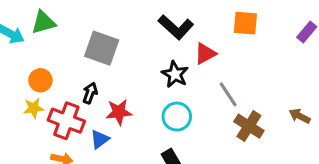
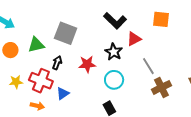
green triangle: (43, 22) -> (36, 45), moved
orange circle: (40, 80) -> (10, 50), moved
yellow star: (34, 108) -> (16, 82), moved
red star: (119, 112) -> (87, 64), moved
brown cross: (249, 126) -> (161, 87), turned 30

